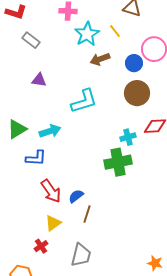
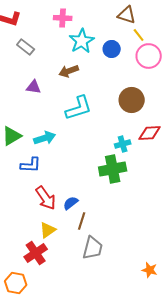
yellow line: (115, 31) -> (139, 35), moved
brown arrow: (100, 59) -> (69, 71), moved
blue circle: (134, 63) -> (112, 49), moved
red cross: (41, 246) -> (36, 253), size x1.6
gray trapezoid: (81, 255) -> (93, 248), moved

